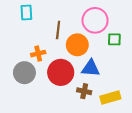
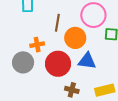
brown cross: (84, 91) -> (72, 90), moved

